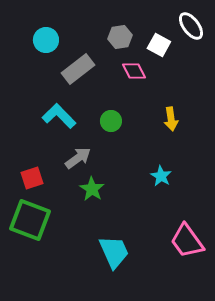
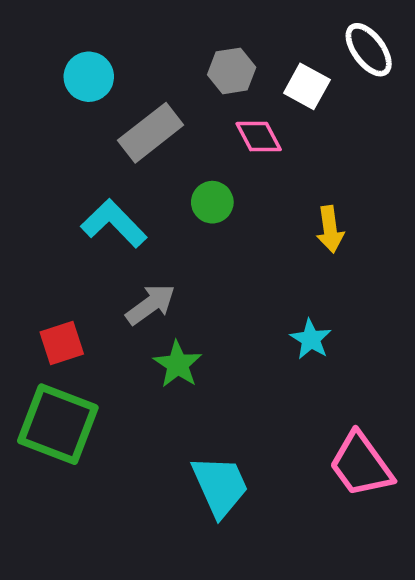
green circle: (111, 121) -> (212, 202), moved

